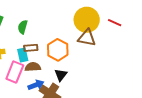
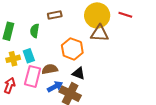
brown rectangle: (31, 48) -> (55, 15), moved
cyan rectangle: (23, 55) -> (29, 56), moved
black triangle: (61, 75) -> (79, 73), turned -40

